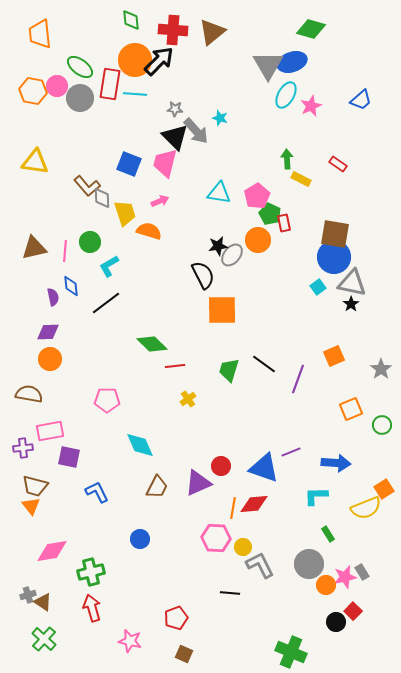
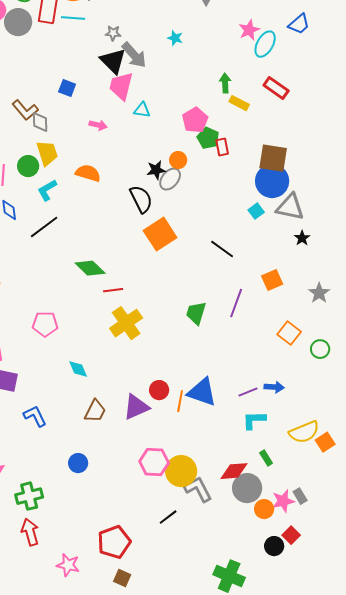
cyan ellipse: (286, 95) -> (265, 44), moved
cyan star: (220, 118) -> (175, 38), moved
pink trapezoid: (165, 163) -> (121, 86), moved
blue square: (129, 164) -> (67, 88), size x0.7
red rectangle: (338, 164) -> (276, 88), size x1.4
cyan triangle: (219, 193) -> (142, 110), moved, size x0.7
pink arrow: (160, 201) -> (98, 125), turned 36
yellow trapezoid: (125, 213) -> (47, 153), moved
orange semicircle: (149, 231) -> (88, 173), moved
orange circle: (258, 240) -> (178, 160), moved, size x0.7
black star: (351, 304) -> (302, 238), moved
orange square: (222, 310) -> (160, 234), turned -32
black line: (264, 364) -> (222, 249), moved
green trapezoid: (229, 370) -> (196, 313), moved
yellow cross: (188, 399) -> (126, 323), size x2.0
orange square: (351, 409) -> (289, 333), turned -30
cyan diamond: (140, 445) -> (78, 369), size x0.7
purple line: (291, 452) -> (248, 392), moved
blue arrow: (336, 463) -> (274, 387), size x0.7
orange square: (384, 489) -> (325, 442), moved
red diamond: (254, 504) -> (234, 471), moved
orange line: (233, 508) -> (180, 401), moved
yellow circle: (243, 547) -> (181, 471), size x1.8
black line: (230, 593) -> (168, 517), turned -42
red pentagon: (176, 618) -> (114, 542), size x1.4

